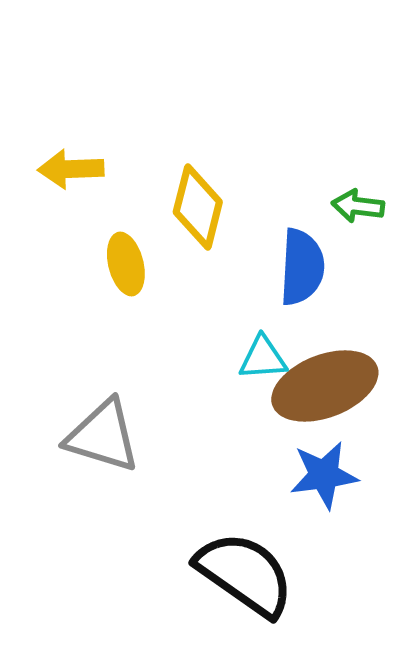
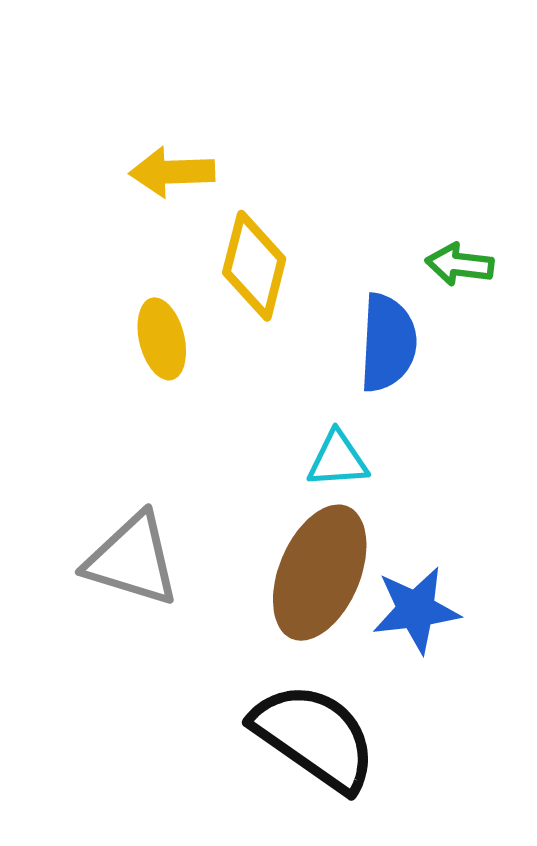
yellow arrow: (71, 169) -> (172, 172), moved
brown ellipse: (325, 386) -> (320, 573), moved, turned -46

